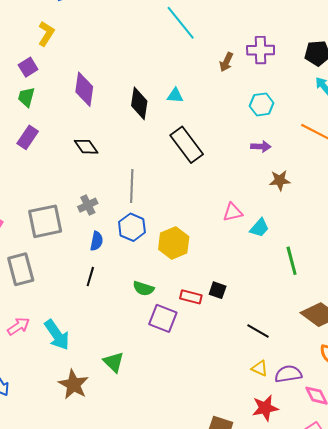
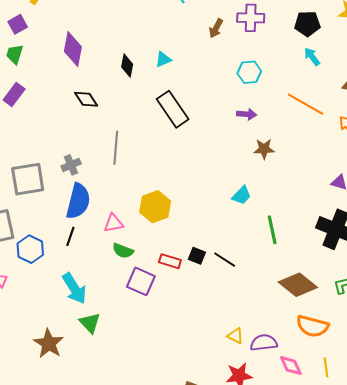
cyan triangle: (175, 96) -> (163, 59), turned -30
black diamond: (139, 103) -> (127, 66), size x0.7
black diamond: (86, 147) -> (86, 99), moved
pink triangle: (233, 212) -> (114, 223), moved
blue hexagon: (132, 227) -> (30, 249), moved
blue semicircle: (97, 241) -> (78, 201), size x1.8
black line: (258, 331) -> (225, 260), moved
cyan arrow: (57, 335) -> (74, 288), moved

